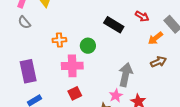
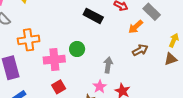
orange cross: (59, 40) -> (29, 40), moved, size x1.5
green circle: (88, 46) -> (77, 49), moved
gray arrow: (126, 75) -> (108, 65), size x0.7

